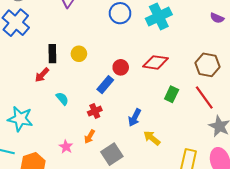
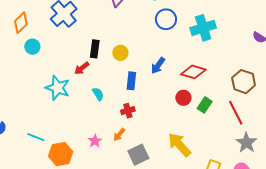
red circle: (121, 67) -> (183, 98), moved
blue rectangle: (105, 85) -> (131, 81), moved, turned -42
blue arrow: (135, 117) -> (158, 66), moved
cyan star: (20, 119) -> (58, 88), moved
yellow arrow: (152, 138) -> (179, 145), size x1.5

